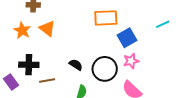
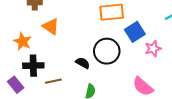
orange star: (22, 30) -> (23, 41), moved
pink star: (131, 61) -> (153, 49), moved
black circle: (105, 69) -> (107, 51), moved

